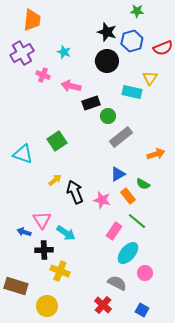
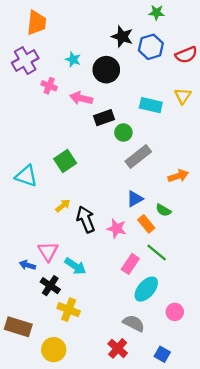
black circle: (107, 61) -> (106, 70), moved
yellow triangle: (150, 78) -> (183, 96), moved
black cross: (44, 250) -> (50, 286), turned 36
pink circle: (145, 273) -> (175, 312), moved

